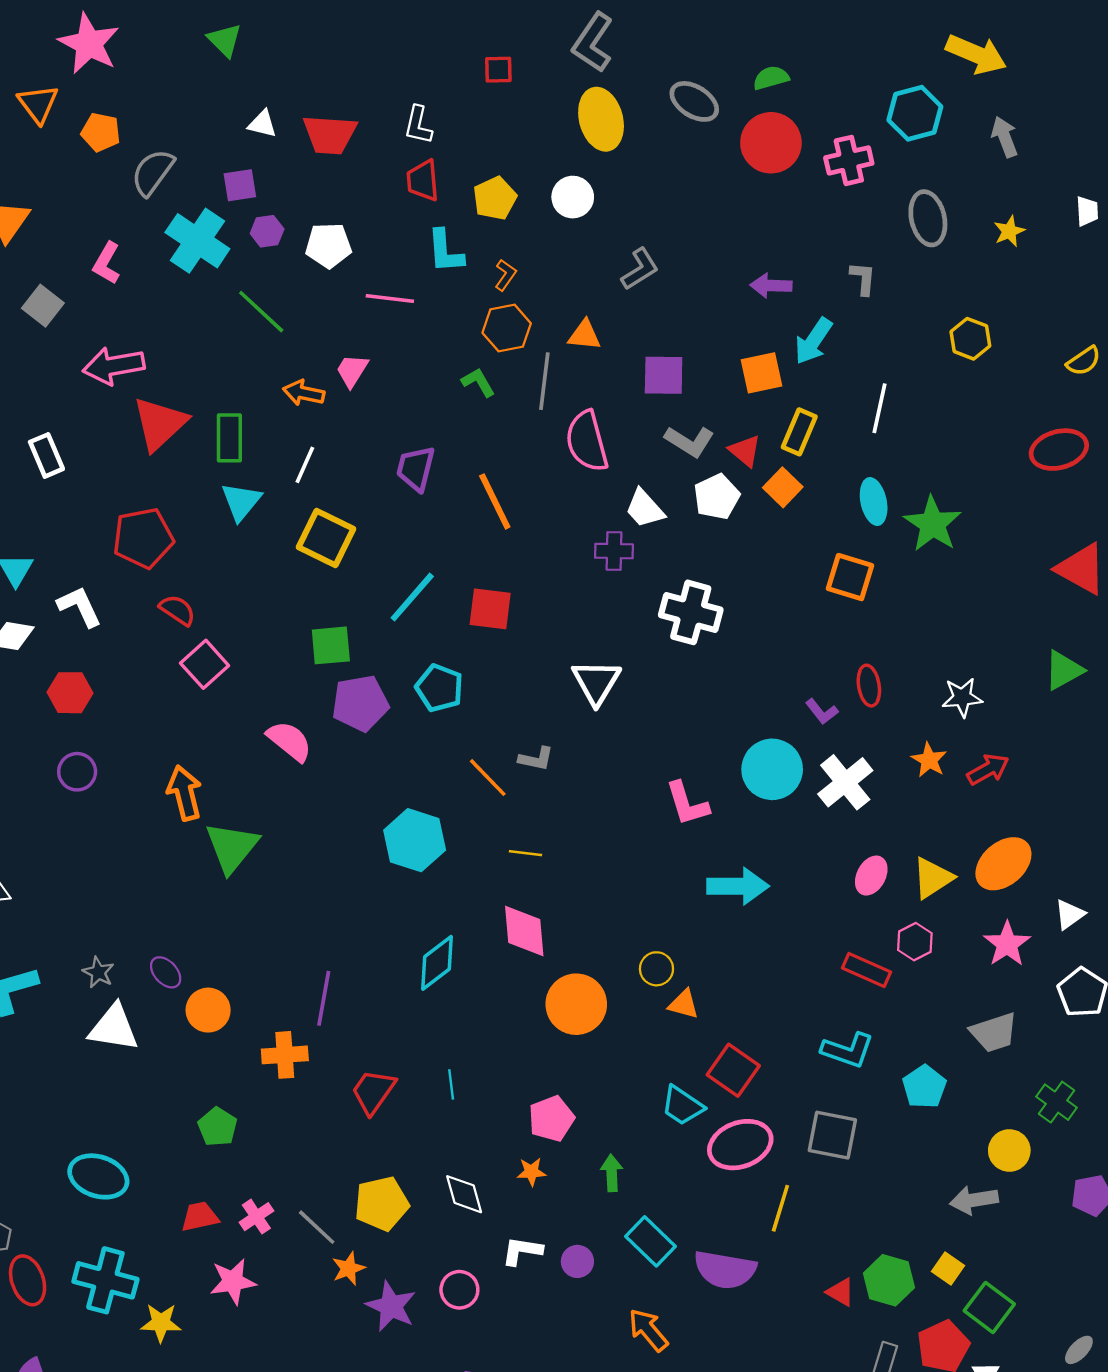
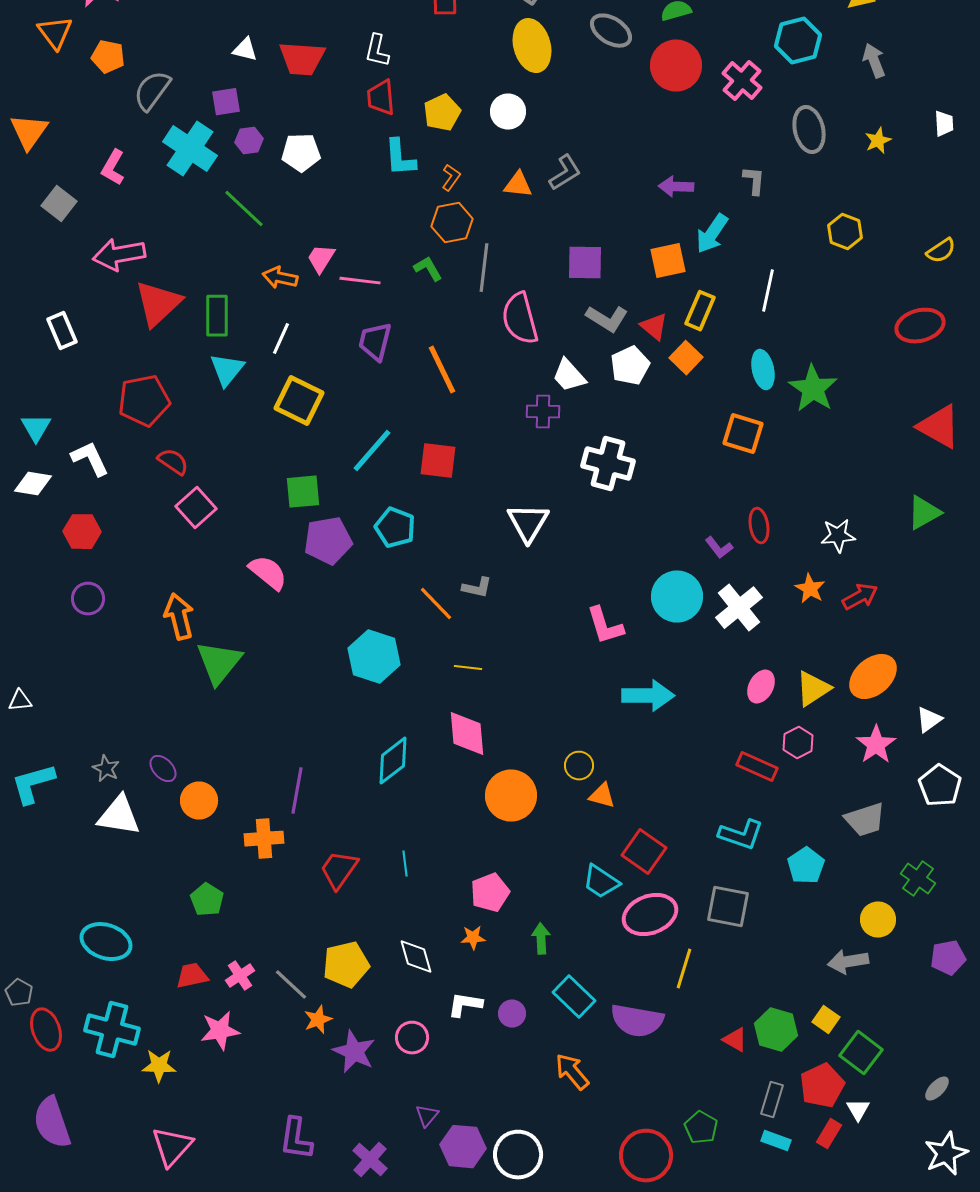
pink cross: (849, 160) -> (742, 81), turned -36
pink line: (390, 299) -> (360, 281), moved
orange triangle: (585, 335) -> (518, 185), moved

